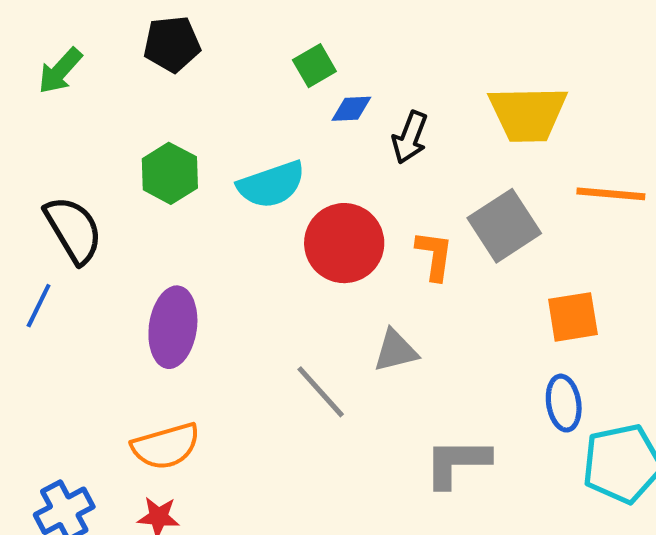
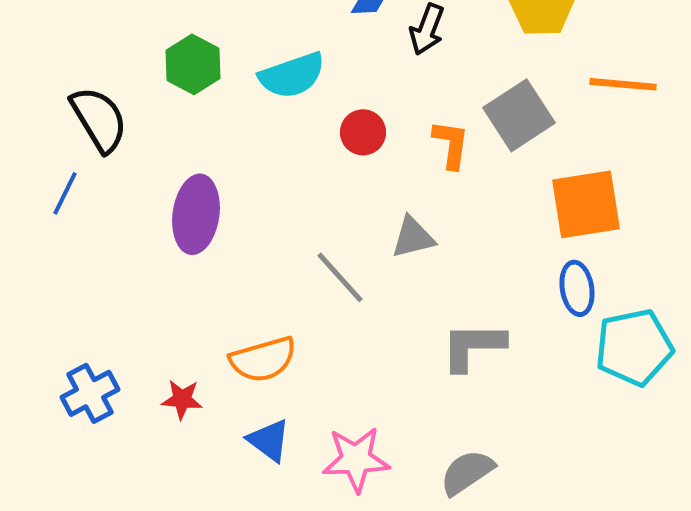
red circle: (344, 243) -> (363, 132), size x0.6
orange square: (573, 317) -> (586, 204), size x1.4
orange semicircle: (166, 446) -> (263, 359), moved

